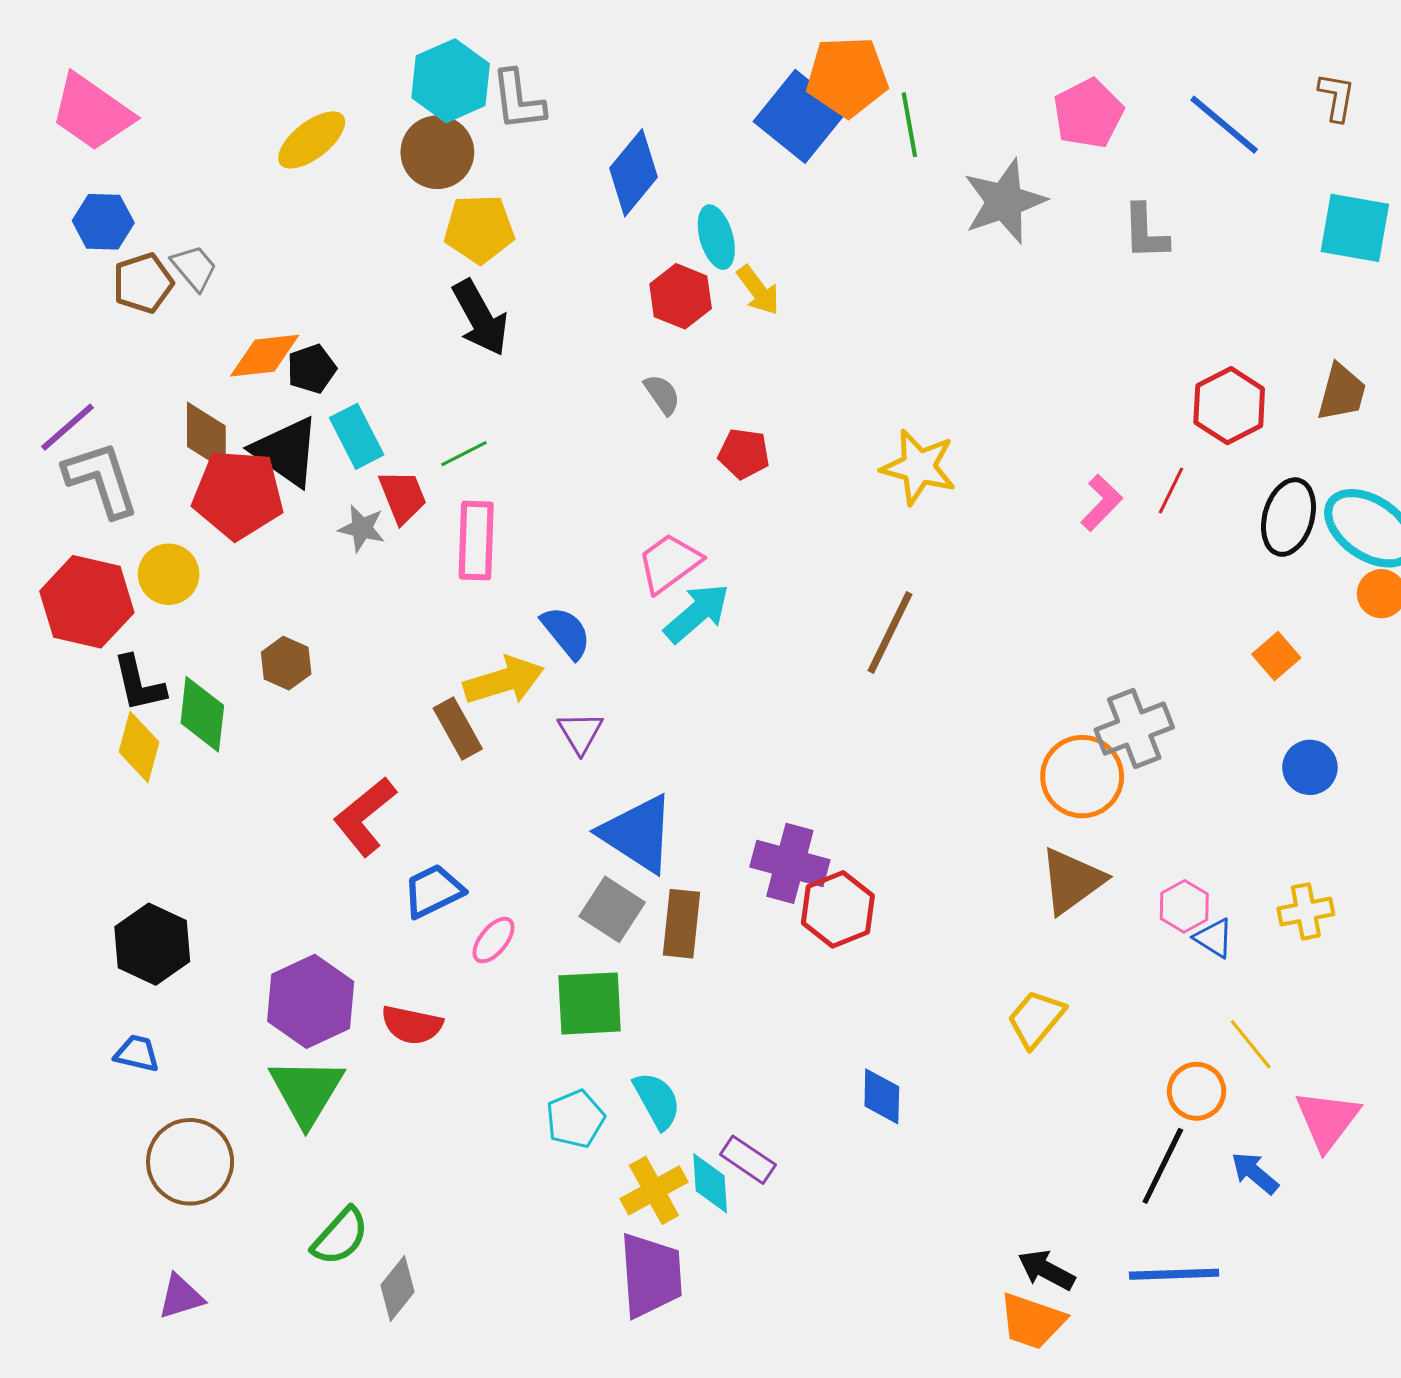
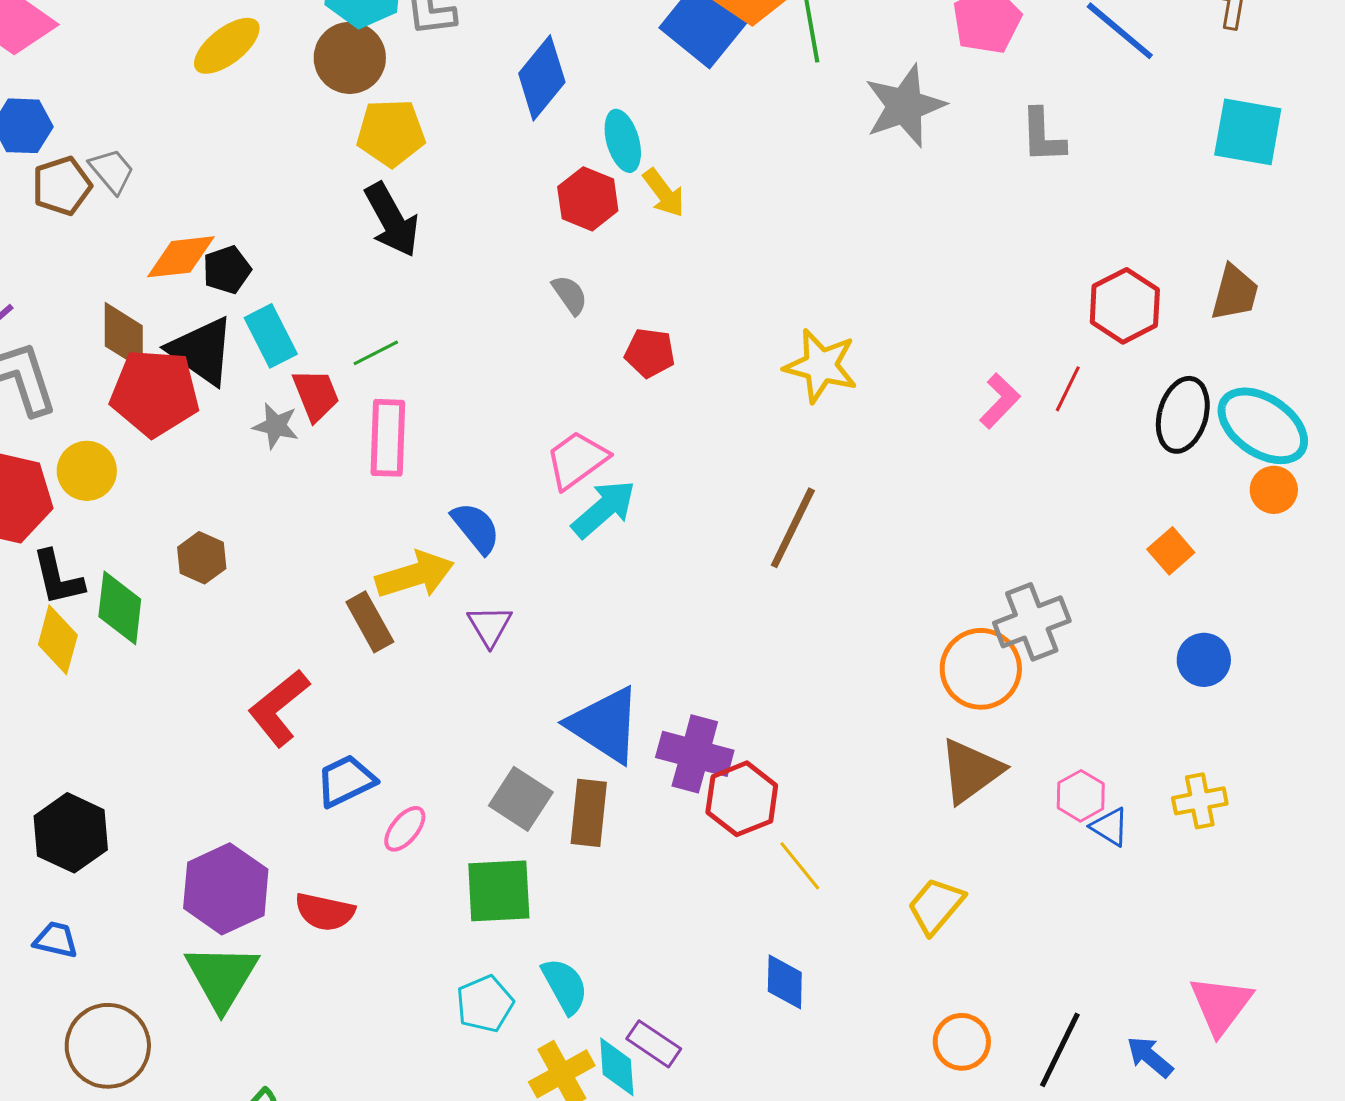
blue triangle: (638, 834) -> (605, 725), moved
yellow line: (1251, 1044) -> (800, 866), moved
orange circle: (1197, 1091) -> (962, 1042), moved

